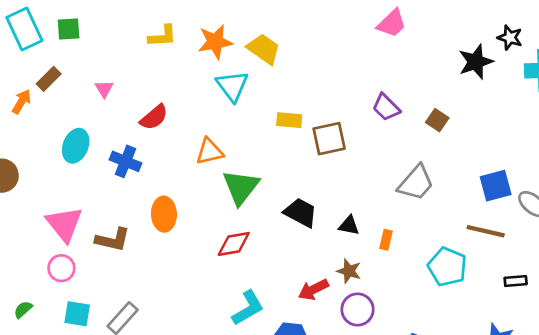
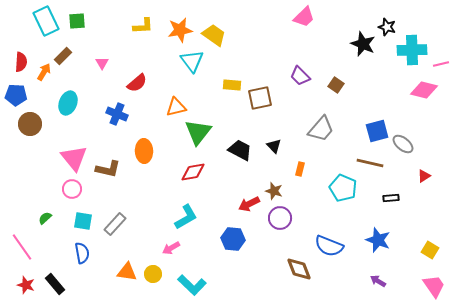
black star: (476, 62) -> (363, 44), turned -30
cyan ellipse: (76, 146) -> (68, 103), moved
black triangle: (349, 225) -> (274, 146), moved, turned 35
cyan L-shape: (248, 308) -> (186, 217), moved

